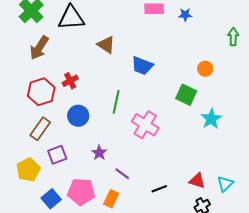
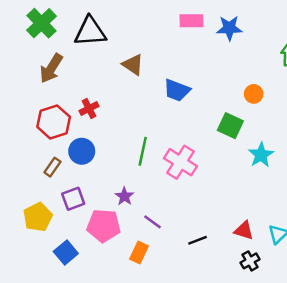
blue star: (185, 15) -> (229, 28), size x1.5
green line: (116, 102) -> (143, 151), moved
blue circle: (78, 116) -> (82, 151), moved
brown rectangle: (40, 129) -> (52, 167), size x0.7
pink pentagon: (81, 192) -> (104, 226), moved

